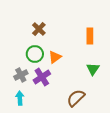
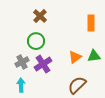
orange triangle: (55, 57) -> (75, 57), moved
green triangle: (93, 69) -> (94, 56), turned 48

